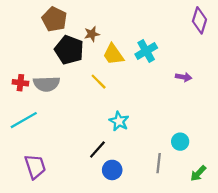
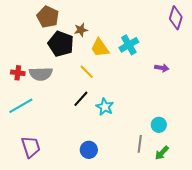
black line: (97, 150) -> (81, 99), moved
blue circle: (112, 170) -> (89, 150), moved
green arrow: (198, 173) -> (162, 153), moved

